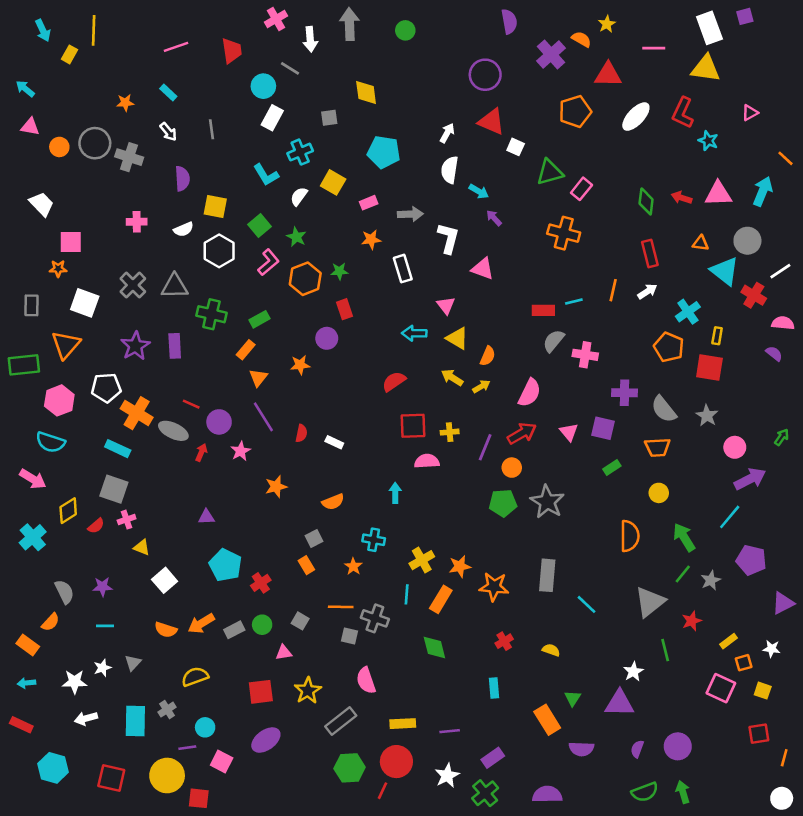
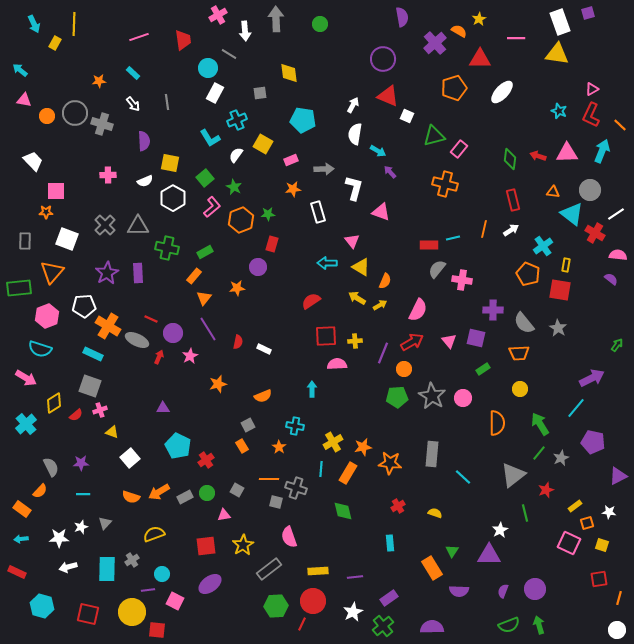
red L-shape: (683, 113) -> (591, 115), moved
red rectangle: (344, 309) -> (272, 244), turned 35
pink circle: (735, 447) -> (463, 398), moved

